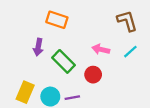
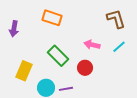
purple arrow: (38, 47) -> (14, 29), moved
yellow rectangle: (25, 92) -> (24, 71), moved

